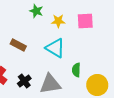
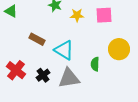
cyan triangle: (55, 48) -> (64, 50), moved
yellow circle: (97, 85) -> (119, 49), moved

